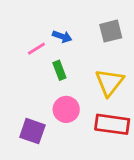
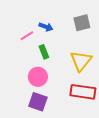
pink circle: (66, 109) -> (38, 77), moved
purple square: (32, 131) -> (38, 102), moved

